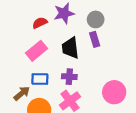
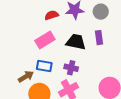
gray circle: (96, 19) -> (101, 12), moved
black trapezoid: (70, 48) -> (76, 42), turned 100

